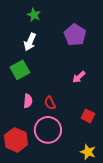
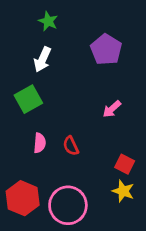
pink circle: (48, 130) -> (68, 205), moved
yellow star: (88, 152) -> (123, 191), moved

